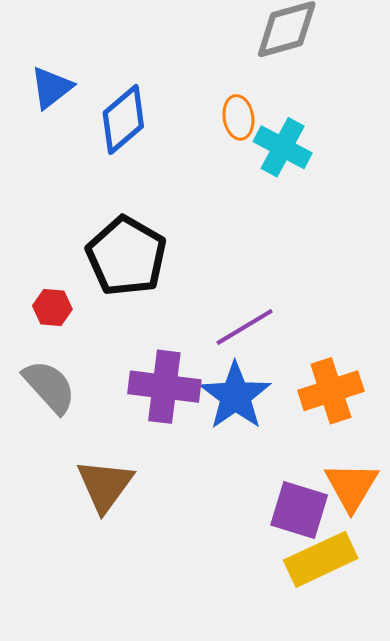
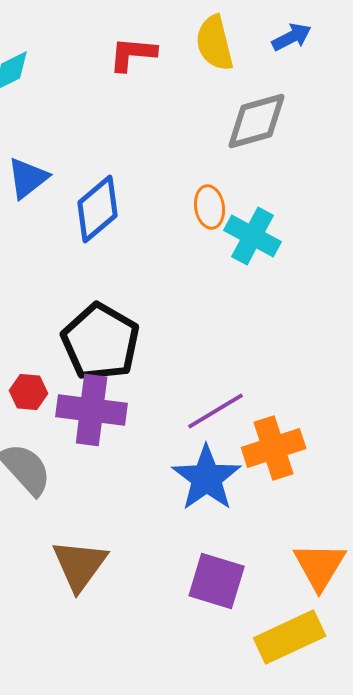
purple cross: (164, 387) -> (92, 410), moved
orange cross: (331, 391) -> (274, 448), moved
purple square: (299, 510) -> (217, 581), moved

